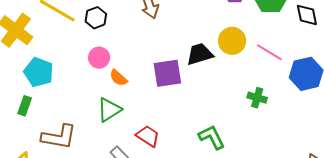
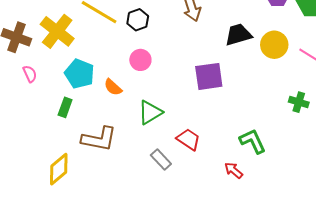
black trapezoid: (200, 54) -> (238, 35), moved
orange semicircle: (118, 78) -> (113, 87), moved

